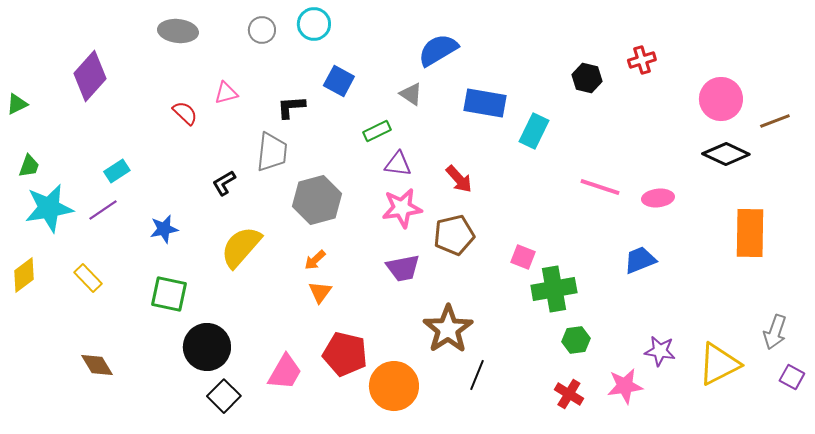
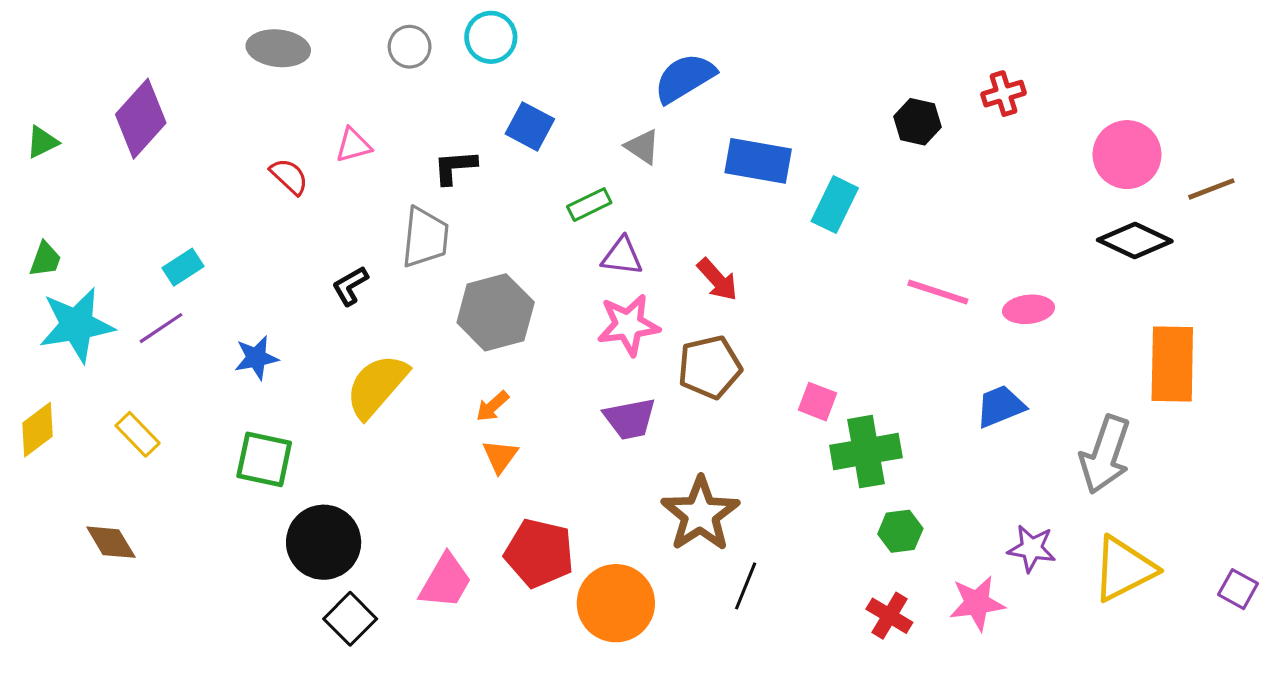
green triangle: (17, 104) -> (42, 142), moved
gray arrow: (775, 332) -> (1105, 455), moved, size x1.4
brown diamond: (97, 365) -> (111, 542), moved

